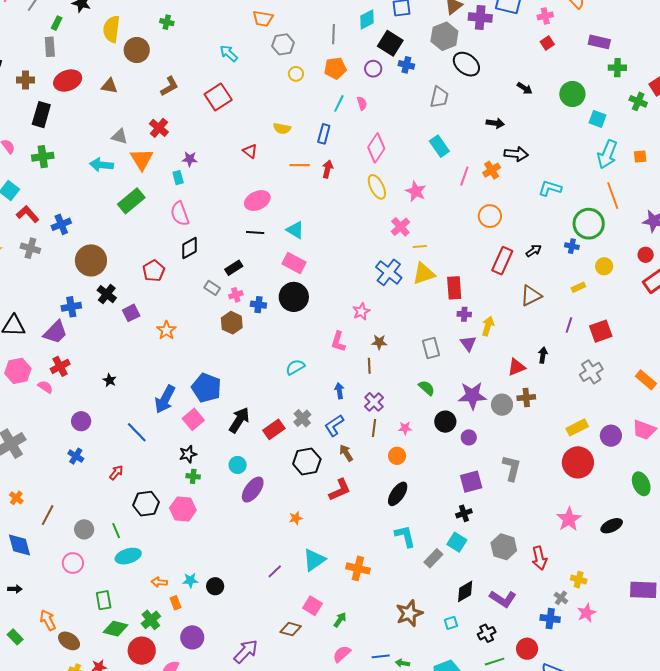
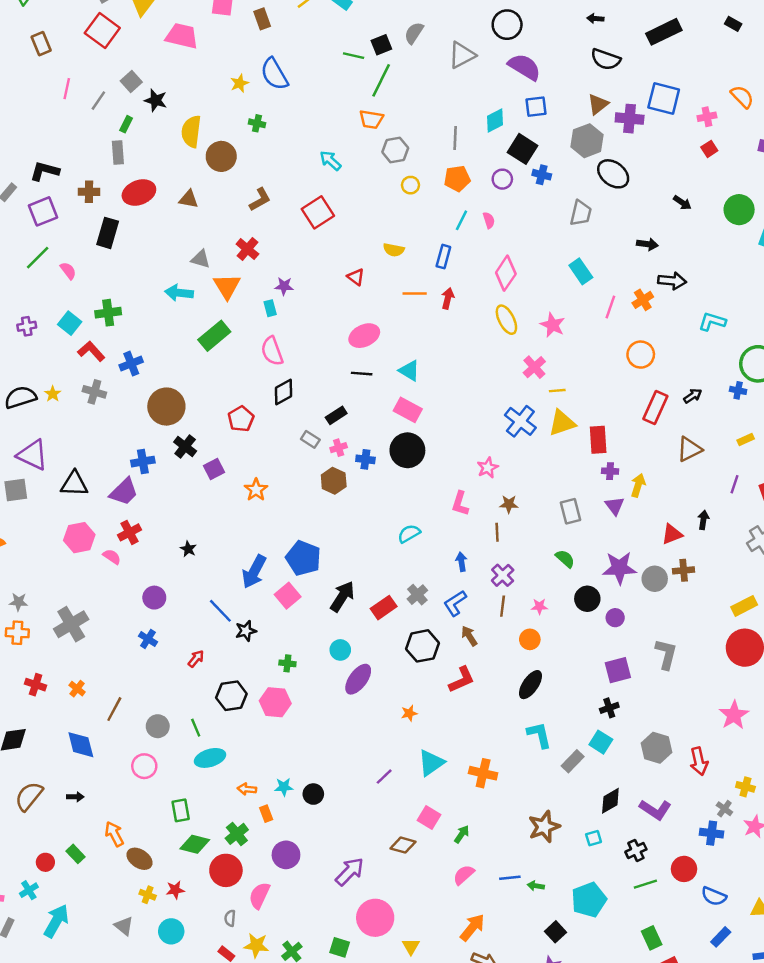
green cross: (43, 157) -> (108, 313), moved
black star: (188, 454) -> (246, 631), moved

